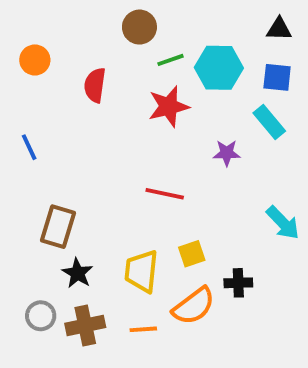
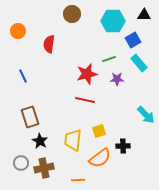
green line: (170, 60) -> (109, 59), moved
cyan hexagon: (219, 68) -> (113, 21), moved
blue square: (277, 77) -> (133, 40), moved, turned -35
red star: (169, 106) -> (87, 74), moved
blue line: (29, 147) -> (23, 76), moved
brown rectangle: (58, 227) -> (30, 117), turned -35
orange line: (143, 329) -> (78, 180), moved

